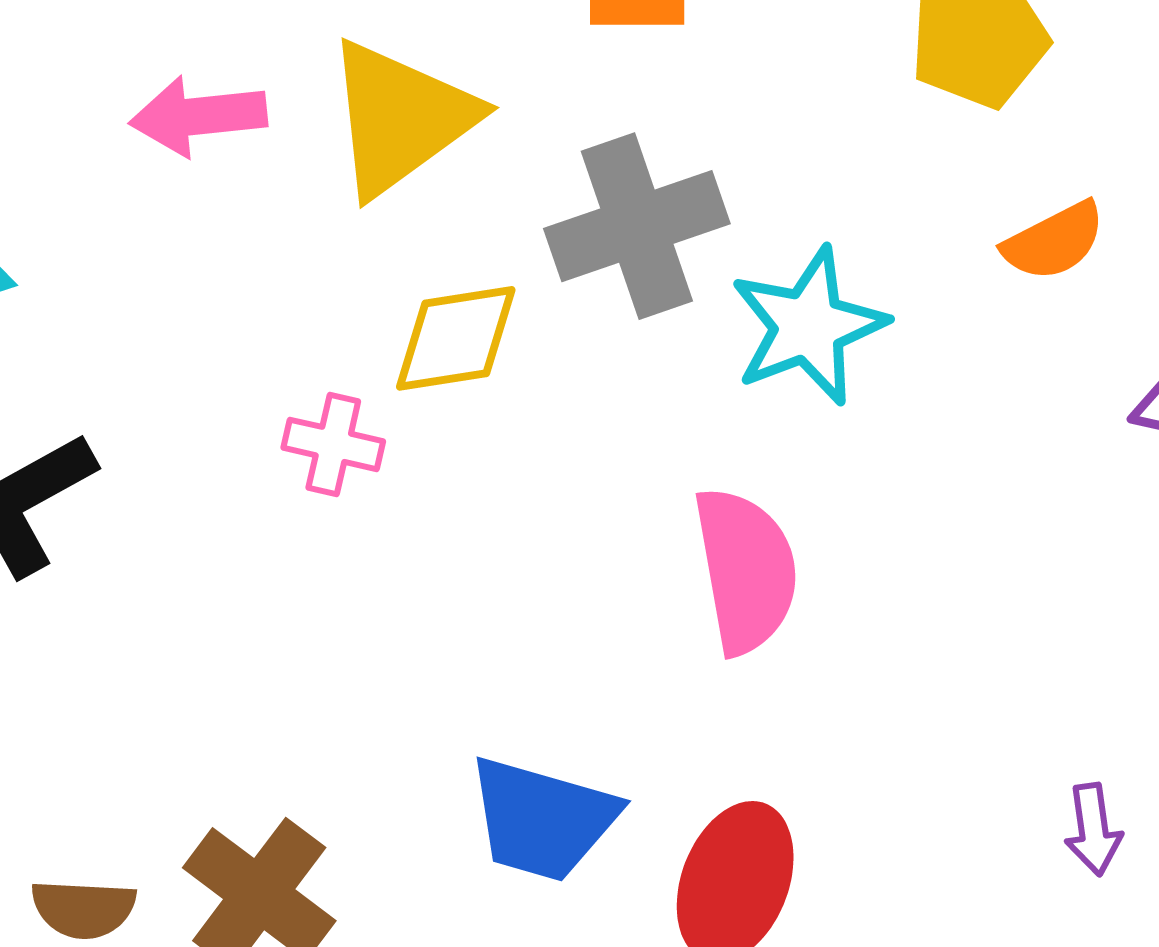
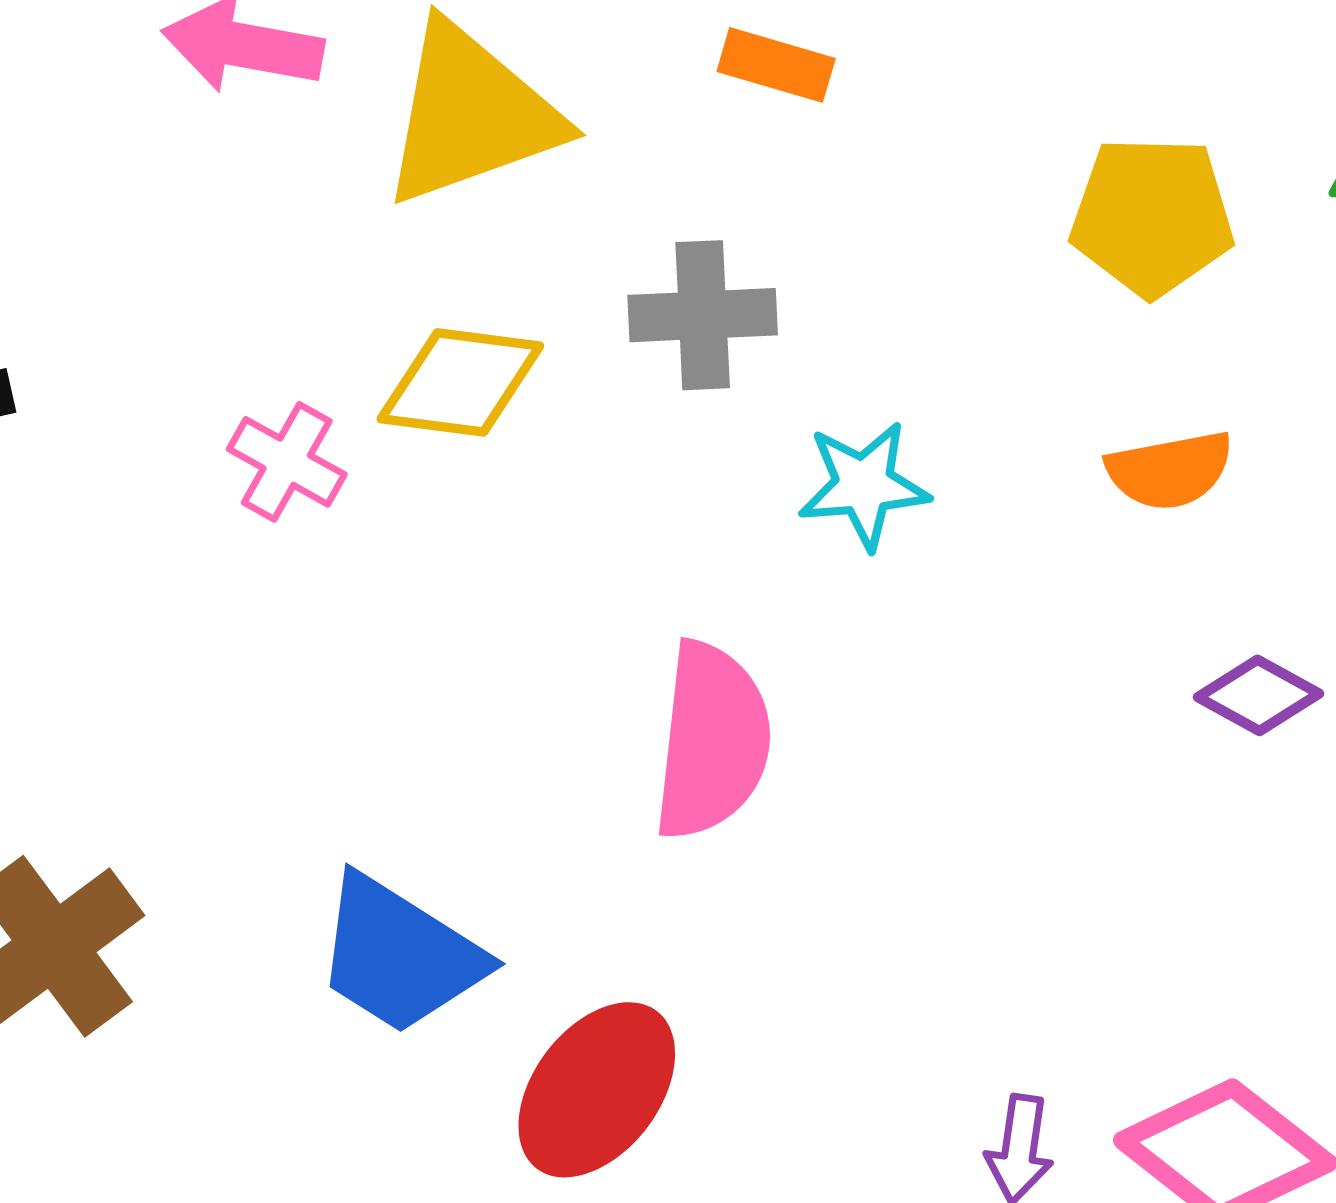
gray cross: (637, 226) -> (703, 315), size x0.7
cyan star: (808, 326) -> (864, 485), size x0.7

